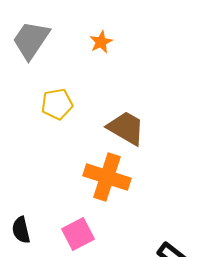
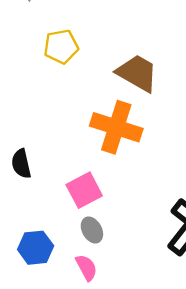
black semicircle: (21, 230) -> (21, 164), moved

